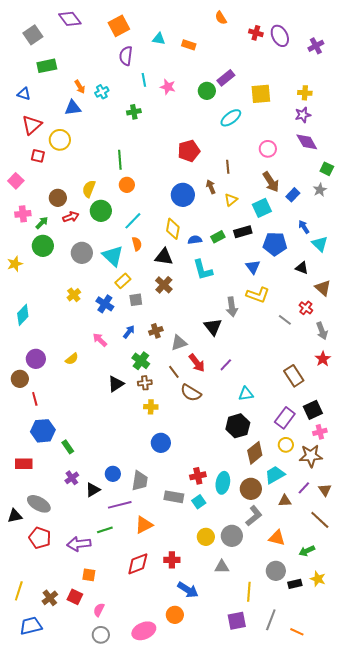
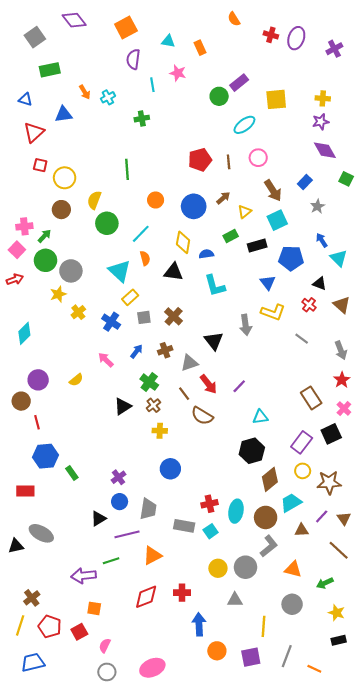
purple ellipse: (280, 36) -> (296, 38), turned 45
orange rectangle: (189, 45) -> (200, 48), turned 48
pink star: (168, 87) -> (178, 73), moved
blue triangle: (73, 108) -> (63, 114), moved
yellow circle: (60, 140) -> (65, 178), moved
pink circle: (268, 149) -> (258, 158), moved
brown line: (228, 167) -> (229, 162), moved
pink square: (16, 181) -> (17, 250), moved
brown arrow: (271, 182) -> (273, 190), moved
orange circle: (127, 185) -> (156, 200), moved
brown arrow: (211, 187) -> (223, 198), turned 72
gray star: (320, 190) -> (317, 206), moved
blue rectangle: (293, 195) -> (305, 182), moved
red arrow: (71, 217) -> (15, 279), moved
green rectangle: (218, 237) -> (231, 236), moved
gray circle: (82, 253) -> (71, 271), moved
yellow star: (15, 264) -> (58, 294), moved
brown cross: (164, 285) -> (174, 316), moved
red cross: (306, 308) -> (309, 305), moved
black triangle: (213, 327) -> (214, 341), moved
brown cross: (145, 383) -> (153, 405), turned -32
pink cross: (320, 432) -> (344, 408), moved, turned -32
purple cross: (72, 478) -> (119, 477), moved
red pentagon: (40, 538) -> (50, 626), moved
black rectangle: (295, 584) -> (339, 640), moved
blue arrow: (188, 590) -> (199, 624), turned -125
red square: (75, 597) -> (79, 632), turned 35
brown cross: (50, 598) -> (32, 598), moved
orange circle: (175, 615) -> (217, 651), moved

